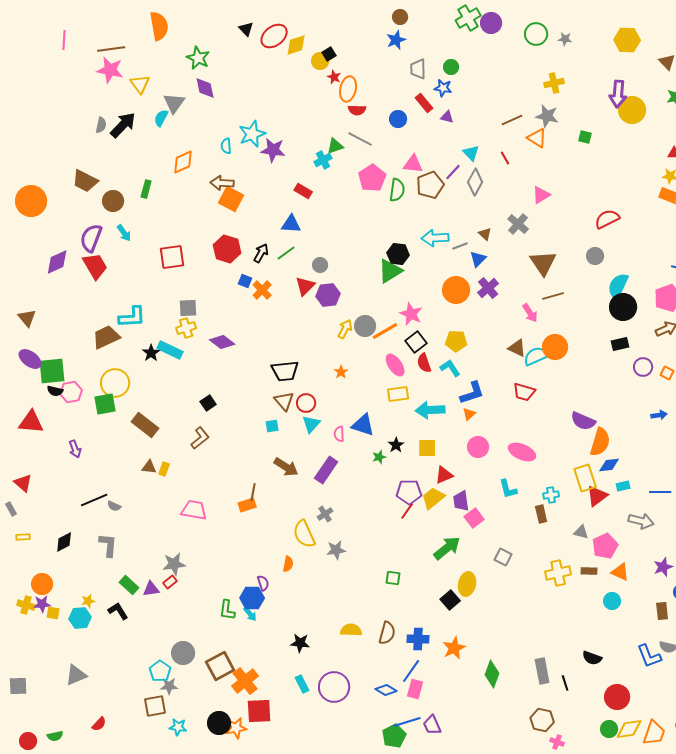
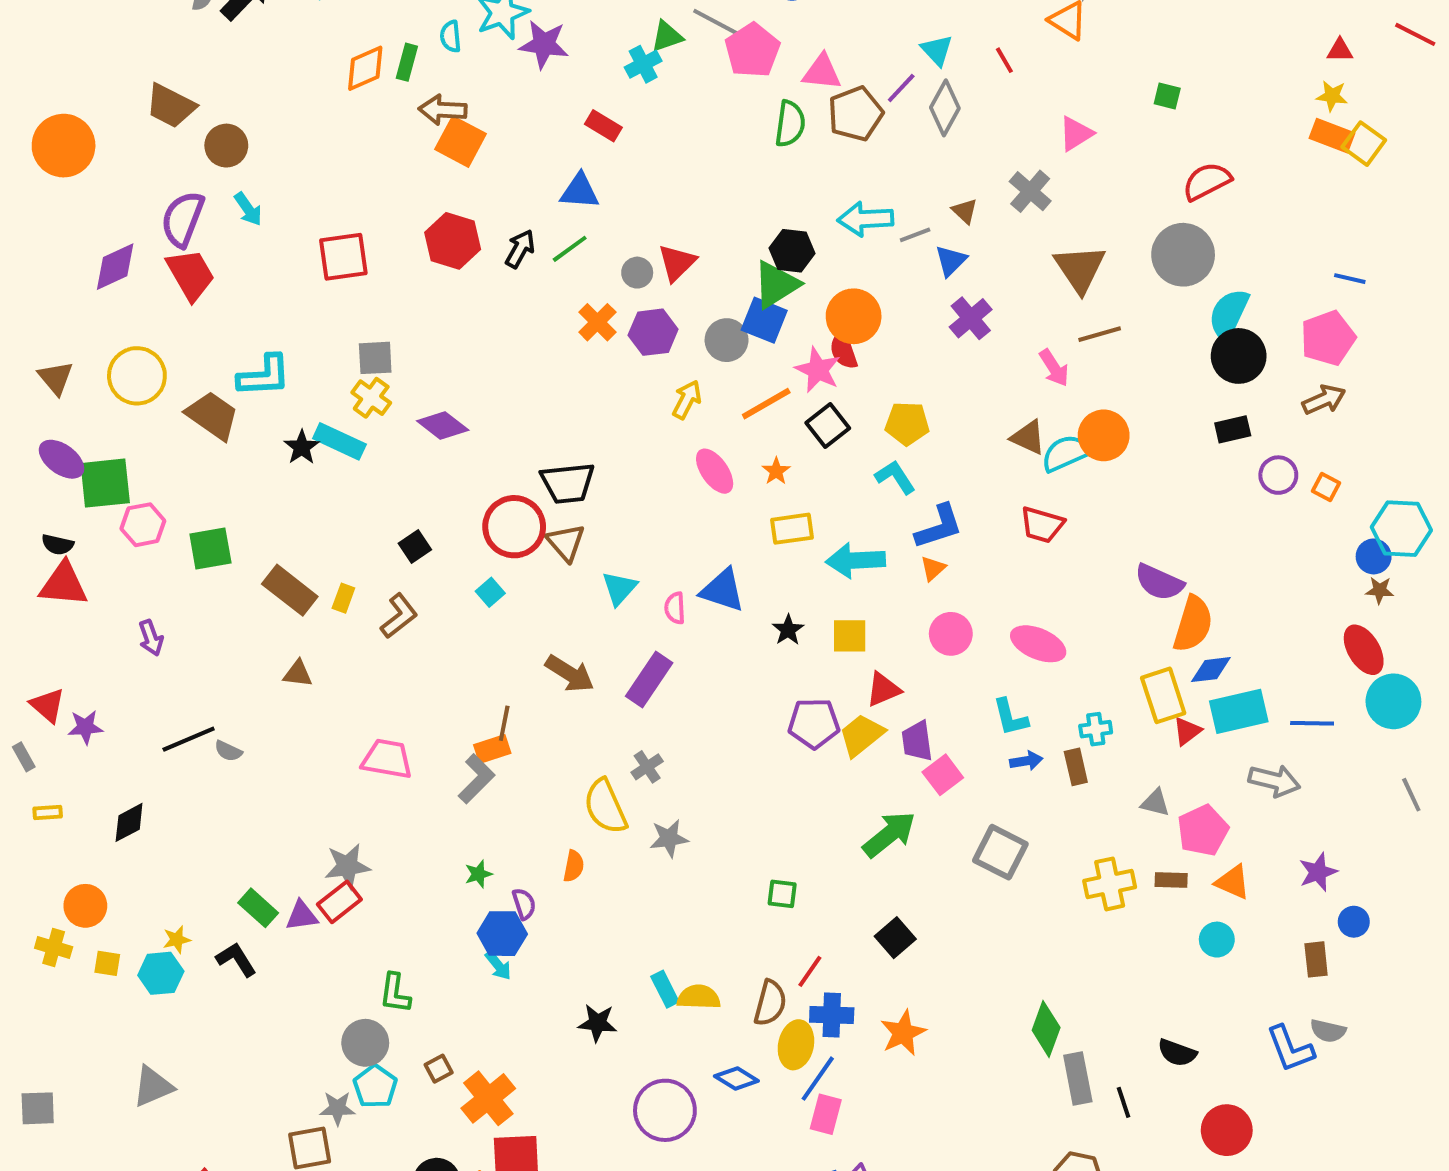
green square: (585, 137) -> (1167, 96), moved
pink pentagon: (372, 178) -> (752, 50), moved
green rectangle: (146, 189) -> (407, 62), moved
gray circle: (595, 256) -> (1183, 255), size x1.8
blue square: (245, 281) -> (764, 320), moved, size x1.6
red triangle: (305, 286) -> (677, 263), moved
orange cross: (262, 290) -> (597, 322), moved
orange circle: (456, 290) -> (854, 316), moved
gray circle: (365, 326) -> (727, 340), moved
yellow cross: (186, 328) -> (371, 398), turned -36
brown trapezoid: (106, 337) -> (212, 416), turned 60
red semicircle: (424, 363) -> (844, 350), moved
pink ellipse: (395, 365) -> (715, 471), moved
orange star: (341, 372) -> (776, 471), moved
yellow circle: (115, 383) -> (137, 376), moved
black semicircle: (55, 391) -> (58, 545), moved
red circle: (306, 403) -> (514, 527), moved, size x1.6
blue arrow: (659, 415) -> (1026, 761), moved
cyan square: (272, 426) -> (490, 592), moved, turned -32
green star: (379, 457) -> (478, 874), moved
yellow rectangle: (164, 469) -> (343, 598), moved
cyan rectangle: (623, 486) -> (1239, 711), size x2.0
red triangle: (597, 496) -> (1187, 731), size x0.7
red line: (407, 511) -> (810, 971), moved
gray L-shape: (108, 545) -> (476, 779), moved, turned 40
gray square: (503, 557) -> (1000, 852), size x1.5
red rectangle: (170, 582) -> (339, 902), size x1.5
yellow ellipse: (467, 584) -> (796, 1045), moved
purple star: (42, 604) -> (85, 727), moved
green L-shape: (227, 610) -> (395, 993), moved
brown square: (220, 666) -> (439, 1069), size x0.5
cyan pentagon: (160, 671) -> (375, 1086), moved
green diamond: (492, 674) -> (1046, 1029), moved
cyan rectangle: (302, 684) -> (665, 989), moved
blue diamond: (386, 690) -> (736, 1079), moved

